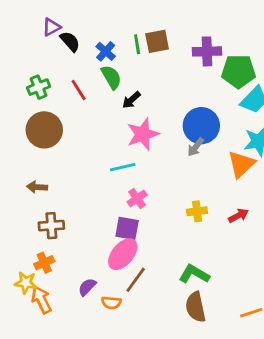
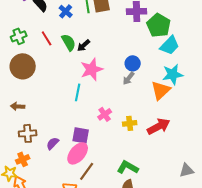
green pentagon: (238, 71) -> (159, 25), turned 30
green semicircle: (111, 77) -> (69, 42), moved
blue circle: (201, 126) -> (133, 63), size x0.6
cyan line: (123, 167) -> (78, 92), turned -66
pink cross: (137, 198) -> (105, 114), moved
red arrow: (238, 216) -> (159, 126), size x1.6
purple semicircle: (87, 287) -> (53, 143), moved

